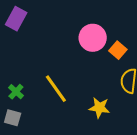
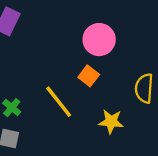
orange square: (118, 50) -> (89, 76), moved

